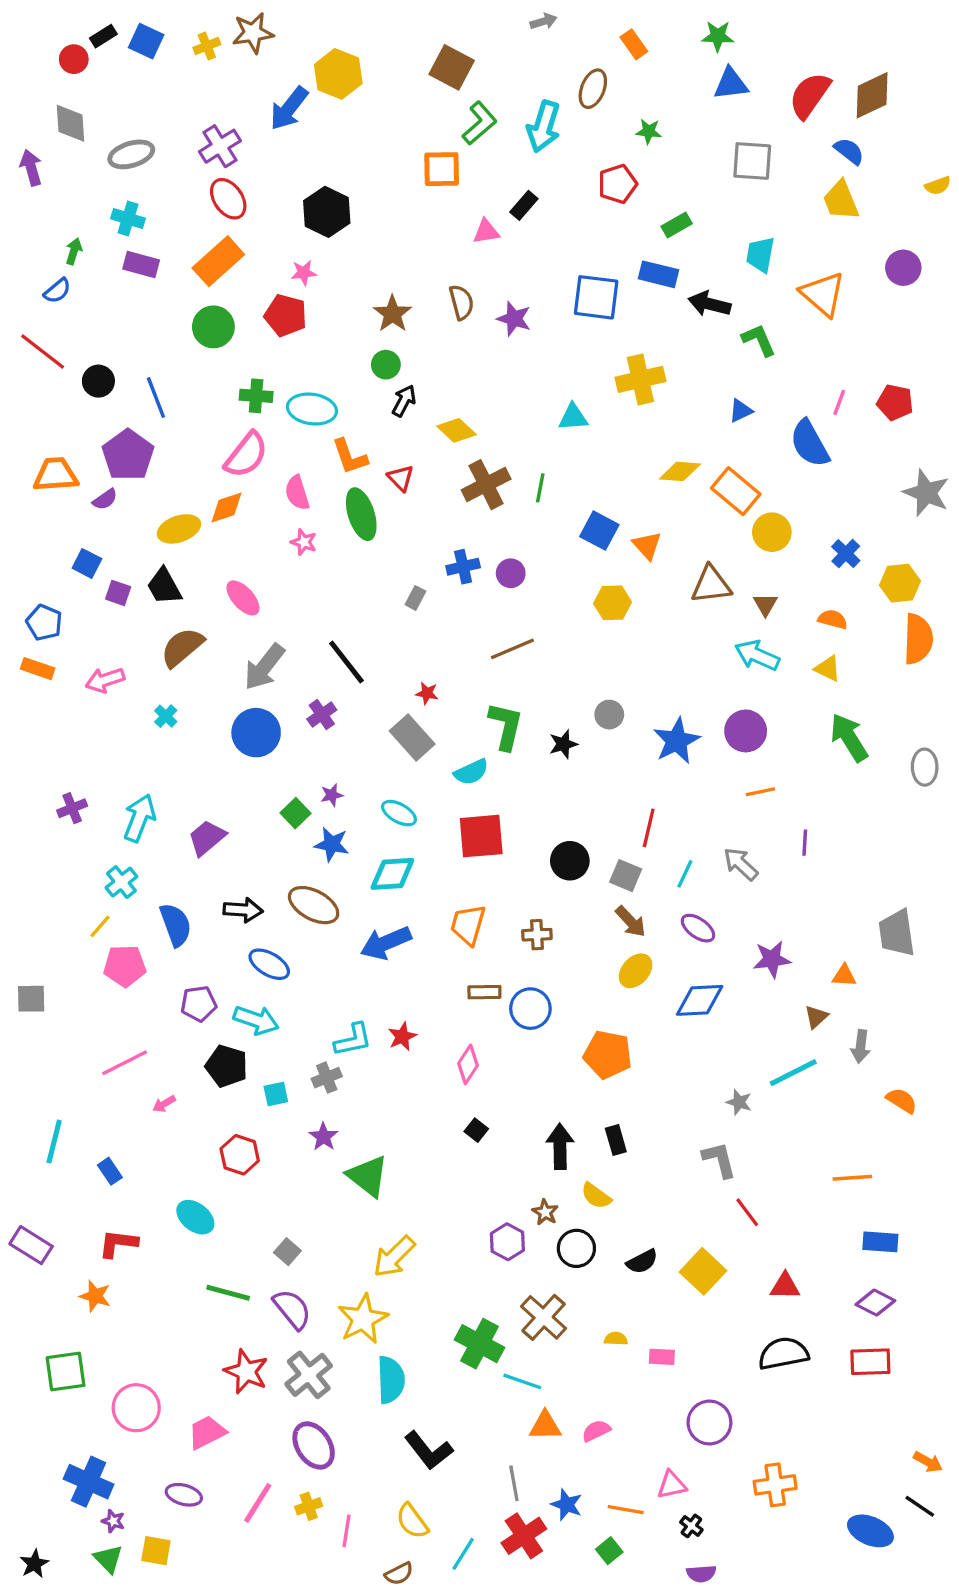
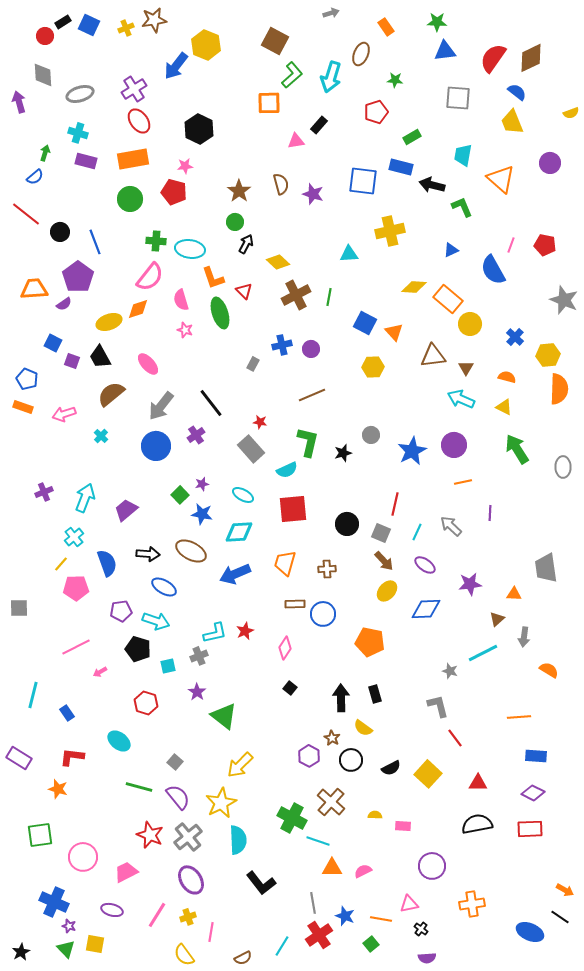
orange rectangle: (218, 261) -> (133, 159), turned 32
yellow semicircle: (412, 1521) -> (184, 955), moved

